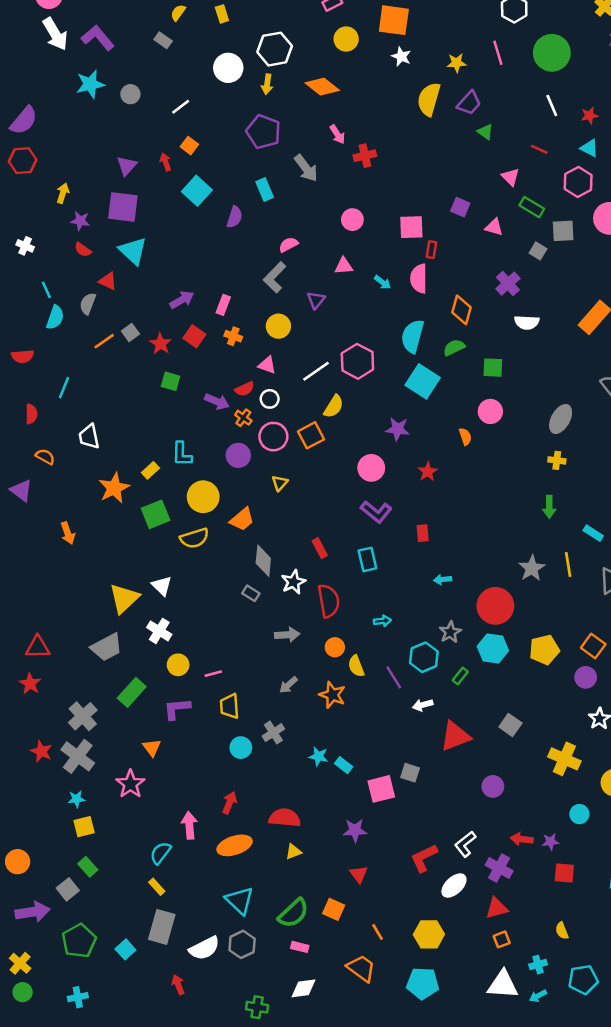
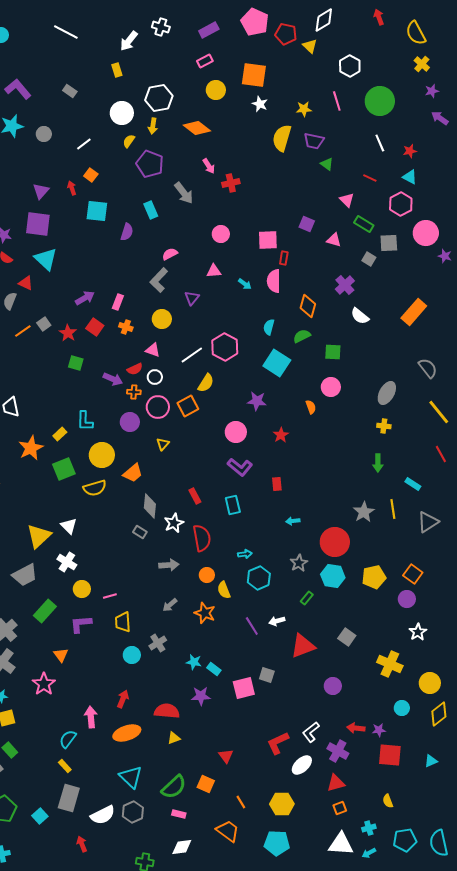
yellow semicircle: (178, 13) -> (129, 141), moved
purple trapezoid: (469, 103) -> (314, 141), turned 60
cyan square: (197, 191) -> (97, 211), turned -35
white semicircle: (527, 322) -> (360, 316), turned 36
cyan semicircle: (413, 336) -> (269, 327), size x0.6
orange cross: (243, 418) -> (134, 392), turned -32
cyan hexagon: (424, 657) -> (259, 578), moved
purple line: (394, 677) -> (252, 626), moved
purple star: (355, 830) -> (201, 696), moved
red square: (564, 873) -> (390, 755), size x1.4

